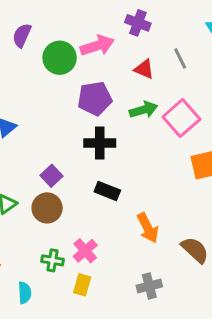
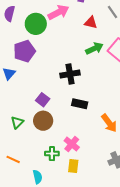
purple pentagon: (95, 99) -> (24, 51), moved

